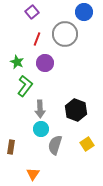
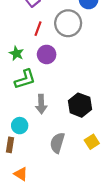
green L-shape: (25, 86) -> (25, 79), turned 35
cyan circle: (41, 129) -> (20, 126), moved
orange triangle: (33, 174) -> (21, 174), moved, turned -32

